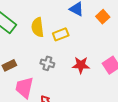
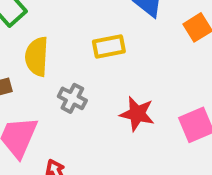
yellow semicircle: (38, 27) -> (37, 57), moved

